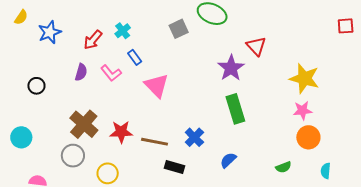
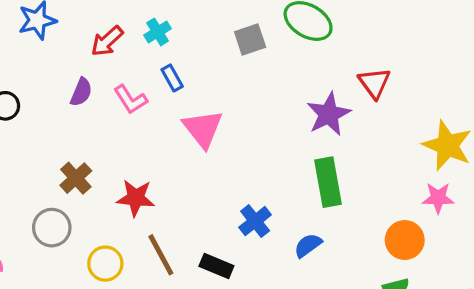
brown cross: (84, 124) -> (76, 178), size x0.7
orange circle: (308, 137) -> (405, 240), moved
brown line: (155, 142) -> (161, 255), moved, turned 44
blue semicircle: (228, 160) -> (308, 245), moved

